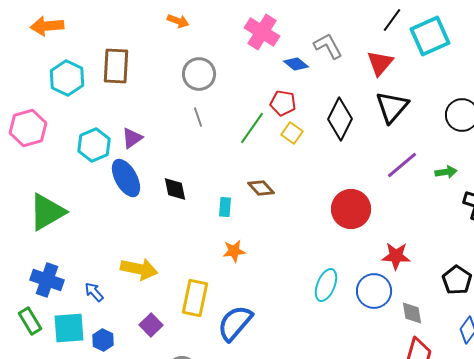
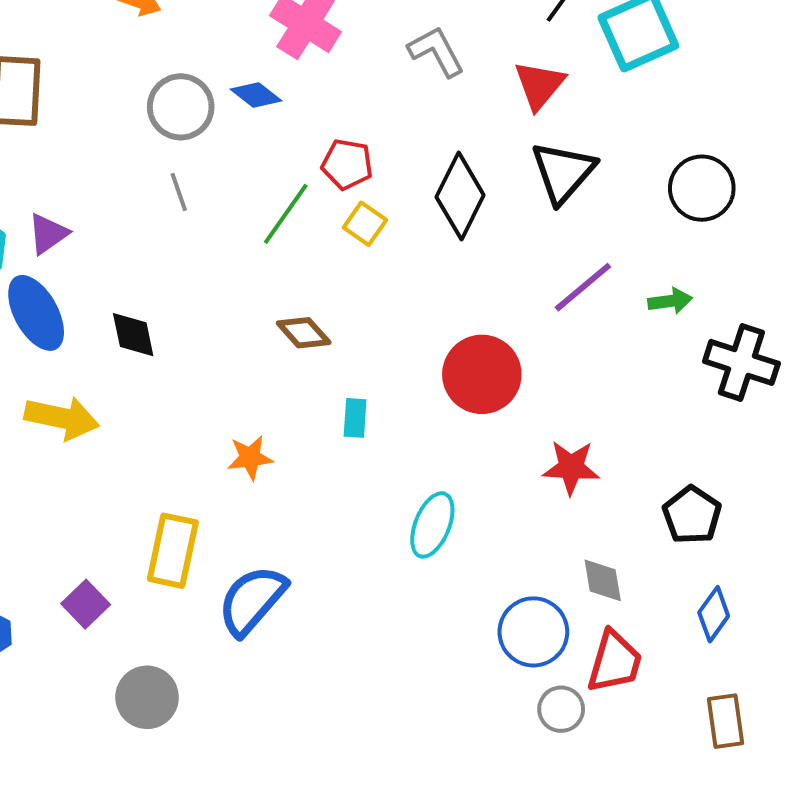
blue diamond: (296, 64) -> (256, 95), moved
cyan rectangle: (225, 207) -> (355, 418), moved
yellow arrow: (139, 269) -> (62, 418), moved
blue circle: (374, 291) -> (533, 632), moved

